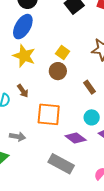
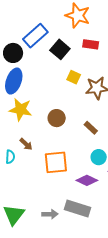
yellow square: (63, 52) -> (74, 77), moved
gray arrow: (17, 137) -> (50, 214), moved

